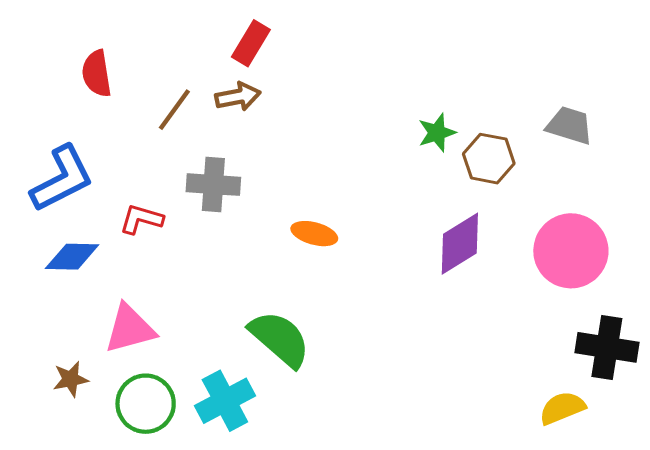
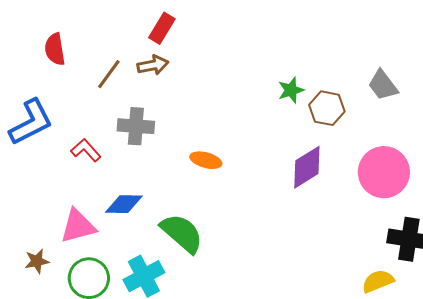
gray trapezoid: (569, 125) -> (383, 85), turned -144
red L-shape: (141, 219) -> (86, 150), turned 32
blue diamond: (72, 257) -> (124, 204), moved

